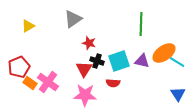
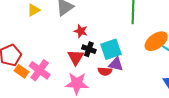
yellow triangle: (28, 26) -> (34, 10), moved
purple triangle: (142, 61) -> (116, 64), moved

